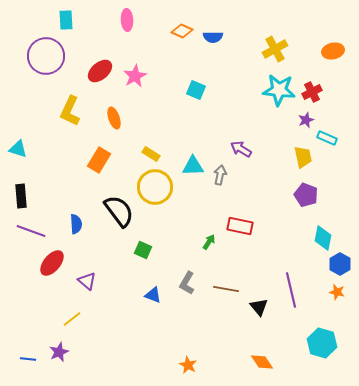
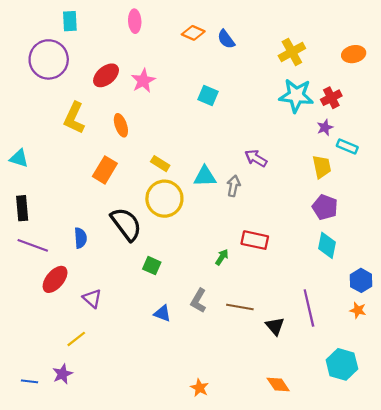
blue semicircle: (213, 37) -> (226, 39), turned 54
cyan diamond: (323, 238) -> (327, 245), moved

